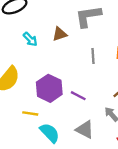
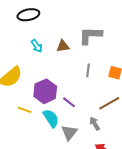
gray triangle: (85, 130) -> (69, 133), turned 30
cyan semicircle: (50, 133) -> (51, 118), moved

